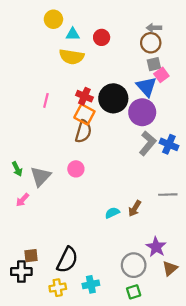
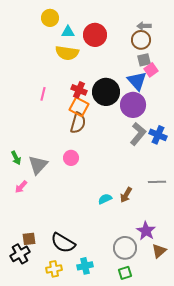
red circle: (102, 37) -> (95, 35), size x1.5
black semicircle: (67, 260) -> (63, 243), turned 95
black cross: (21, 272) -> (20, 254), turned -30

